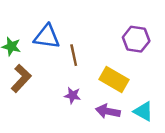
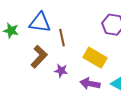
brown L-shape: (21, 78) -> (39, 57), moved

